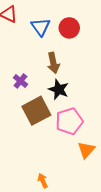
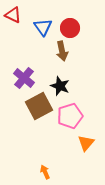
brown arrow: (53, 63) -> (62, 51), moved
purple cross: (20, 81) -> (24, 78), size x1.5

